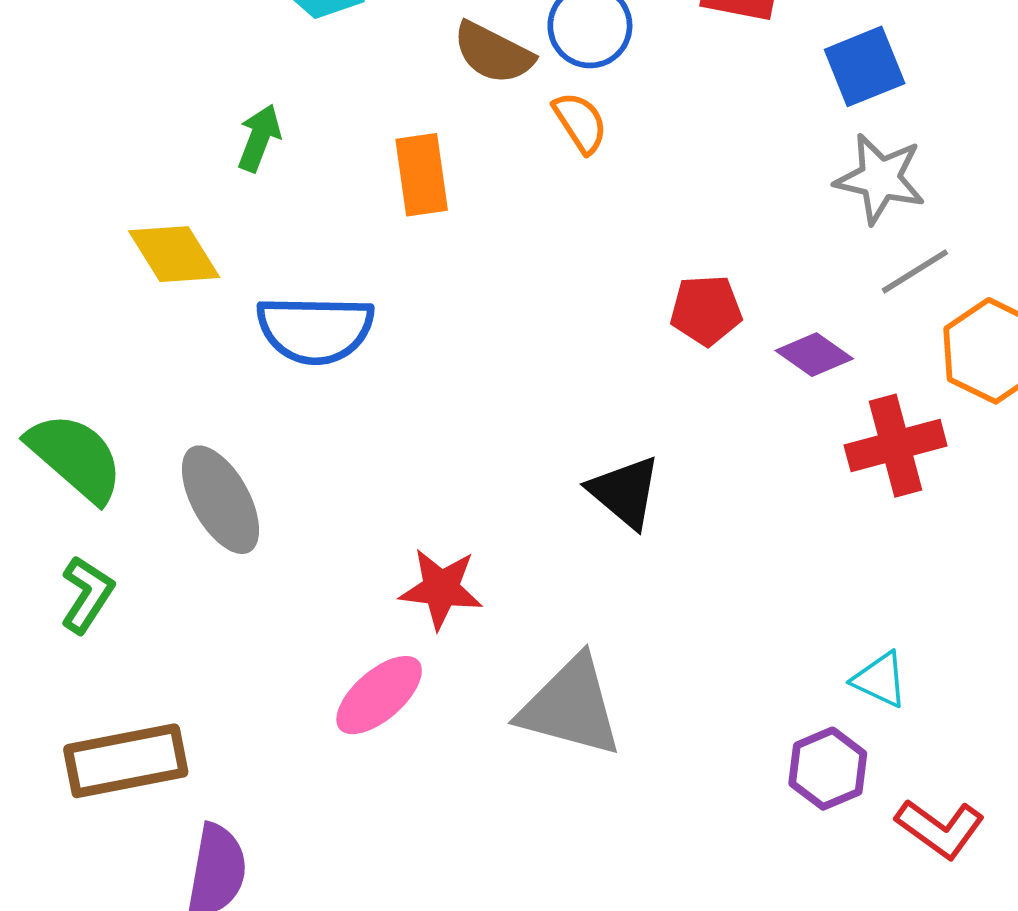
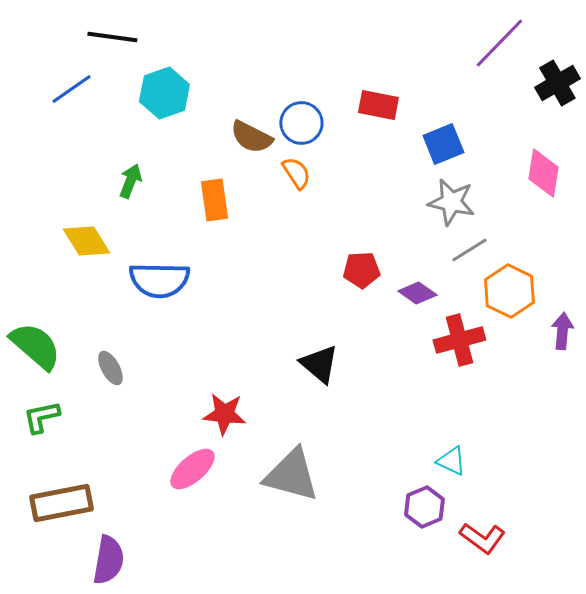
gray ellipse: (220, 500) -> (110, 368), size x0.6
green L-shape: (87, 594) -> (41, 417), turned -135

